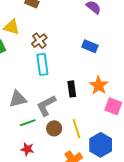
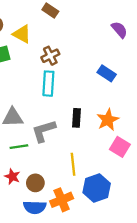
brown circle: (54, 128) -> (35, 183), moved

